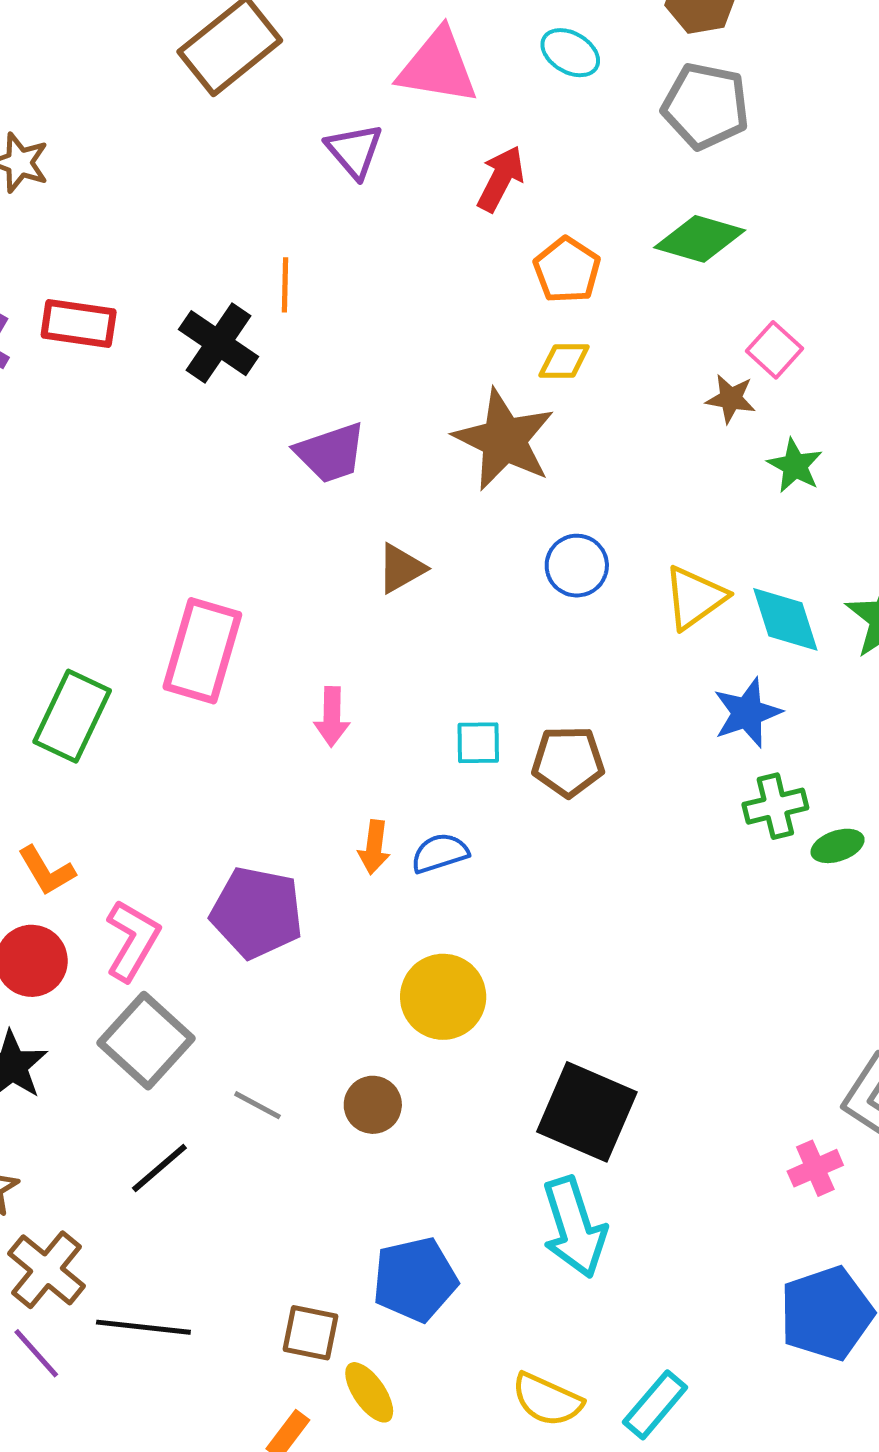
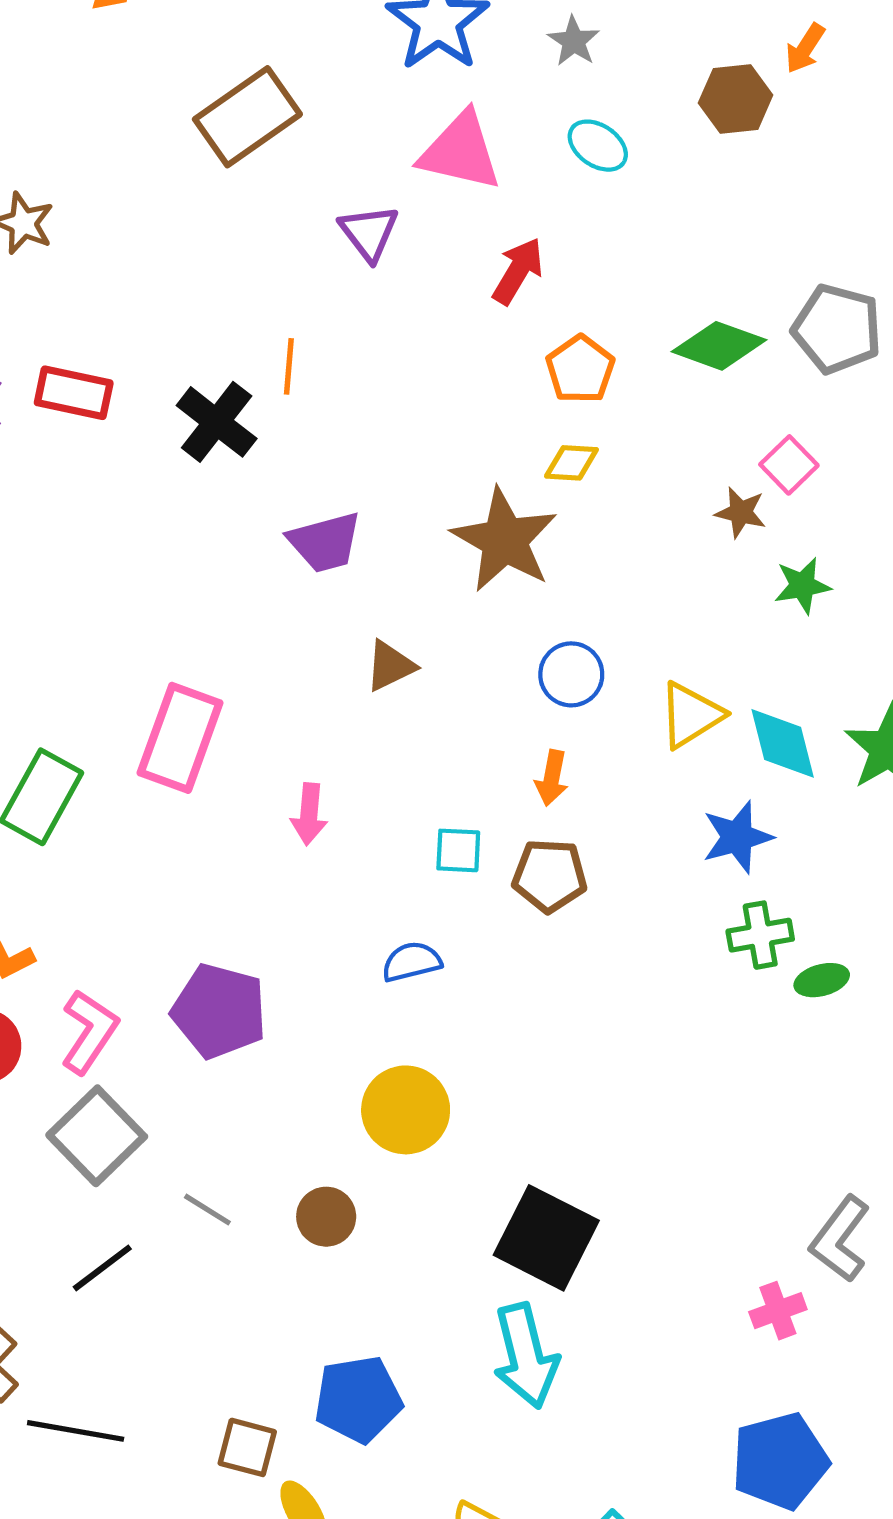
gray pentagon: (706, 106) -> (837, 329), moved
green star: (795, 466) -> (802, 586), turned 30
orange arrow: (374, 847) -> (552, 778), moved

